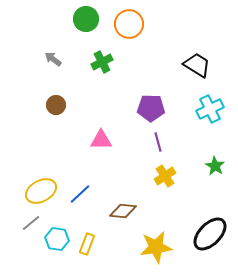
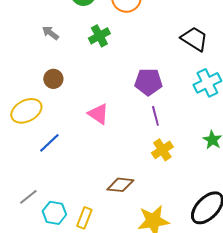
pink triangle: (101, 140) -> (98, 114), turned 35
yellow ellipse: (41, 191) -> (26, 111), moved
blue line: (80, 194) -> (49, 143), moved

